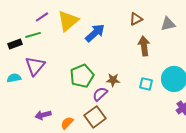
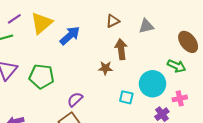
green pentagon: (82, 76) -> (42, 76), moved, turned 30
brown star: (113, 80) -> (105, 68), moved
cyan square: (146, 84) -> (126, 97), moved

